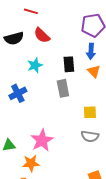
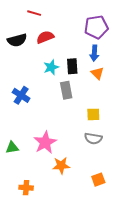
red semicircle: (42, 35) -> (45, 37), turned 114
cyan star: (35, 65) -> (51, 67), moved
blue cross: (18, 93) -> (21, 95), turned -30
orange star: (31, 163) -> (61, 166), moved

